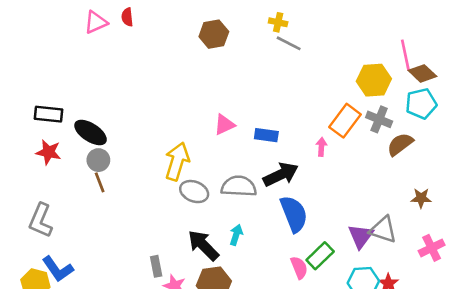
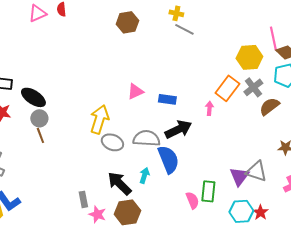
gray cross: (379, 119) -> (253, 87), turned 30
blue semicircle: (294, 214) -> (168, 159), moved
green rectangle: (320, 256) -> (208, 191), turned -40

